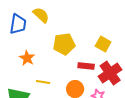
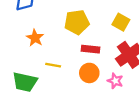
red rectangle: (86, 66) -> (90, 49), moved

